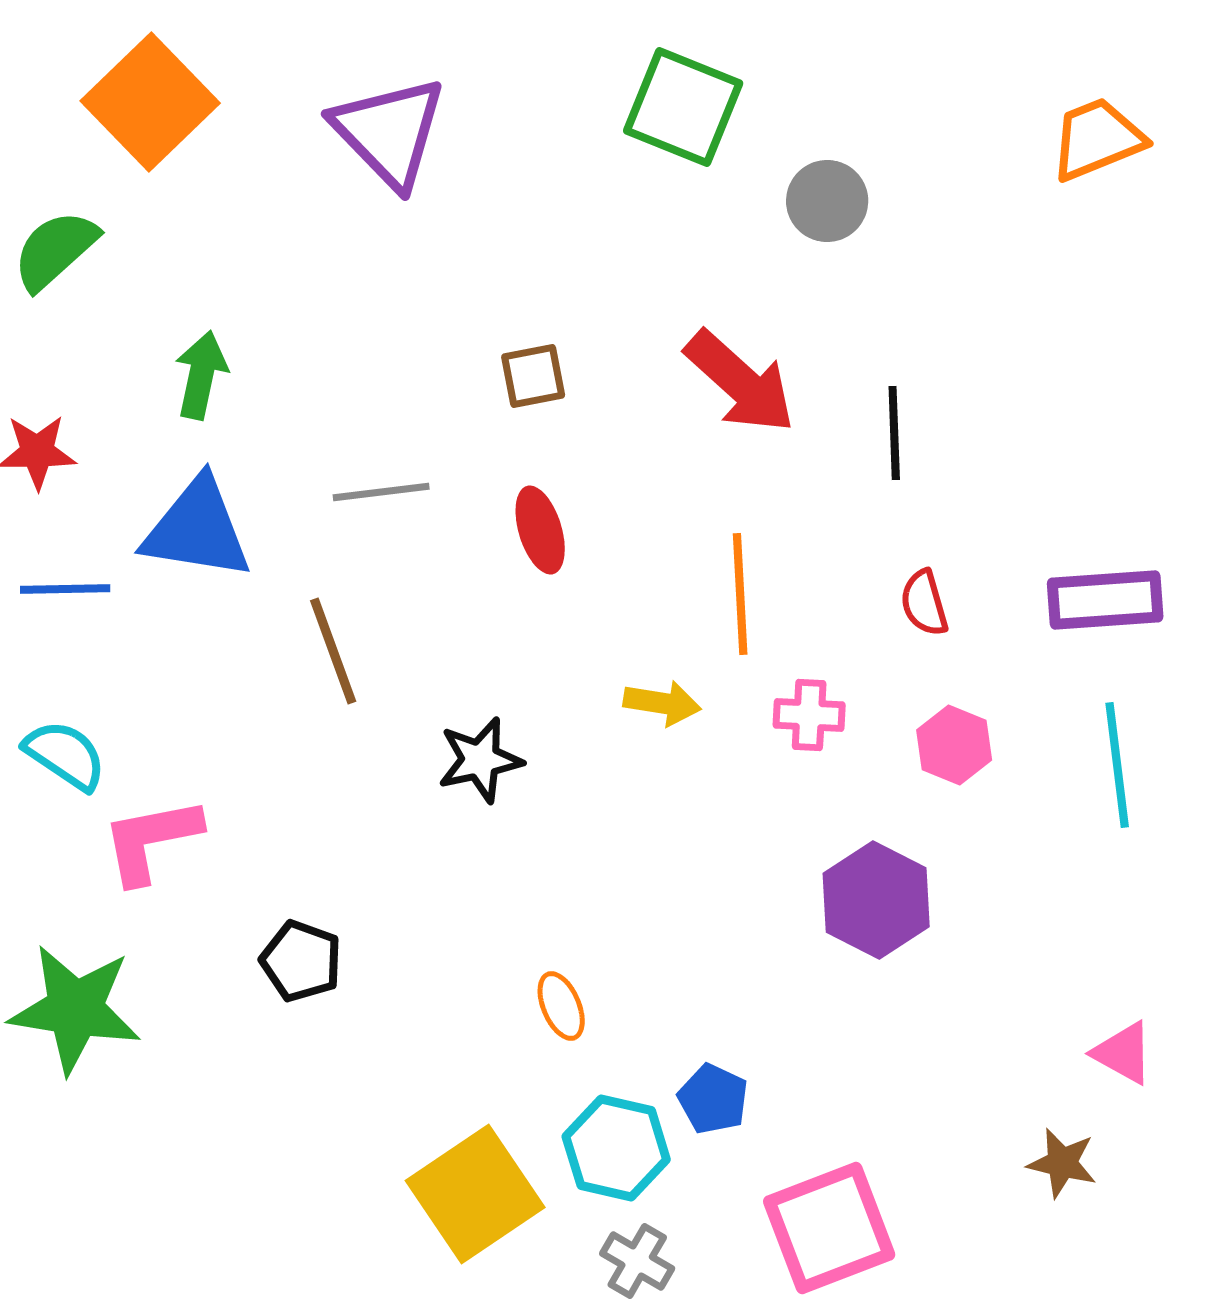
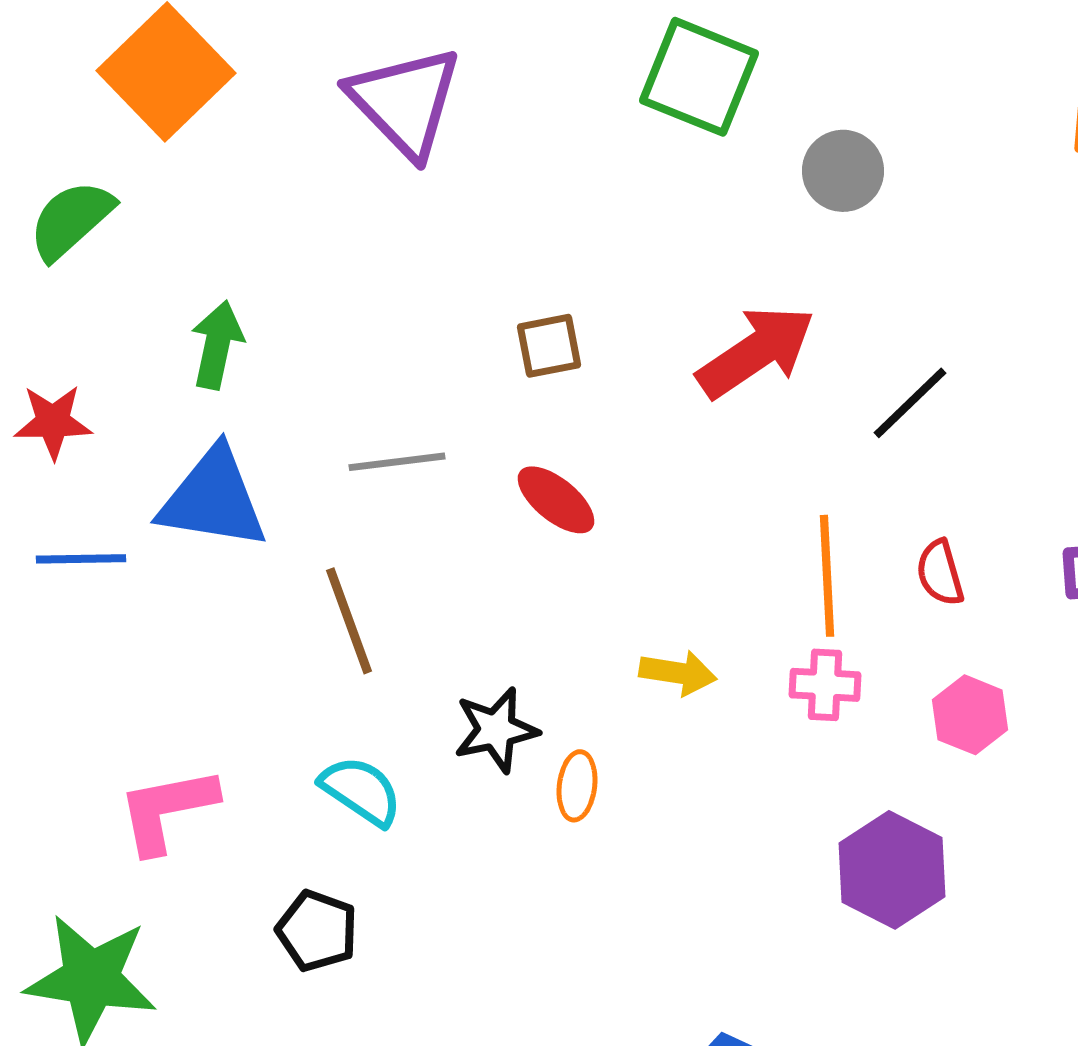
red arrow: (740, 382) -> (756, 352), turned -76
black line: (894, 433) -> (910, 403), turned 48
red ellipse: (540, 530) -> (556, 500), turned -34
orange line: (740, 594) -> (827, 576), moved
cyan semicircle: (65, 755) -> (361, 791), moved
orange ellipse: (561, 1006) -> (577, 786), moved, turned 30

